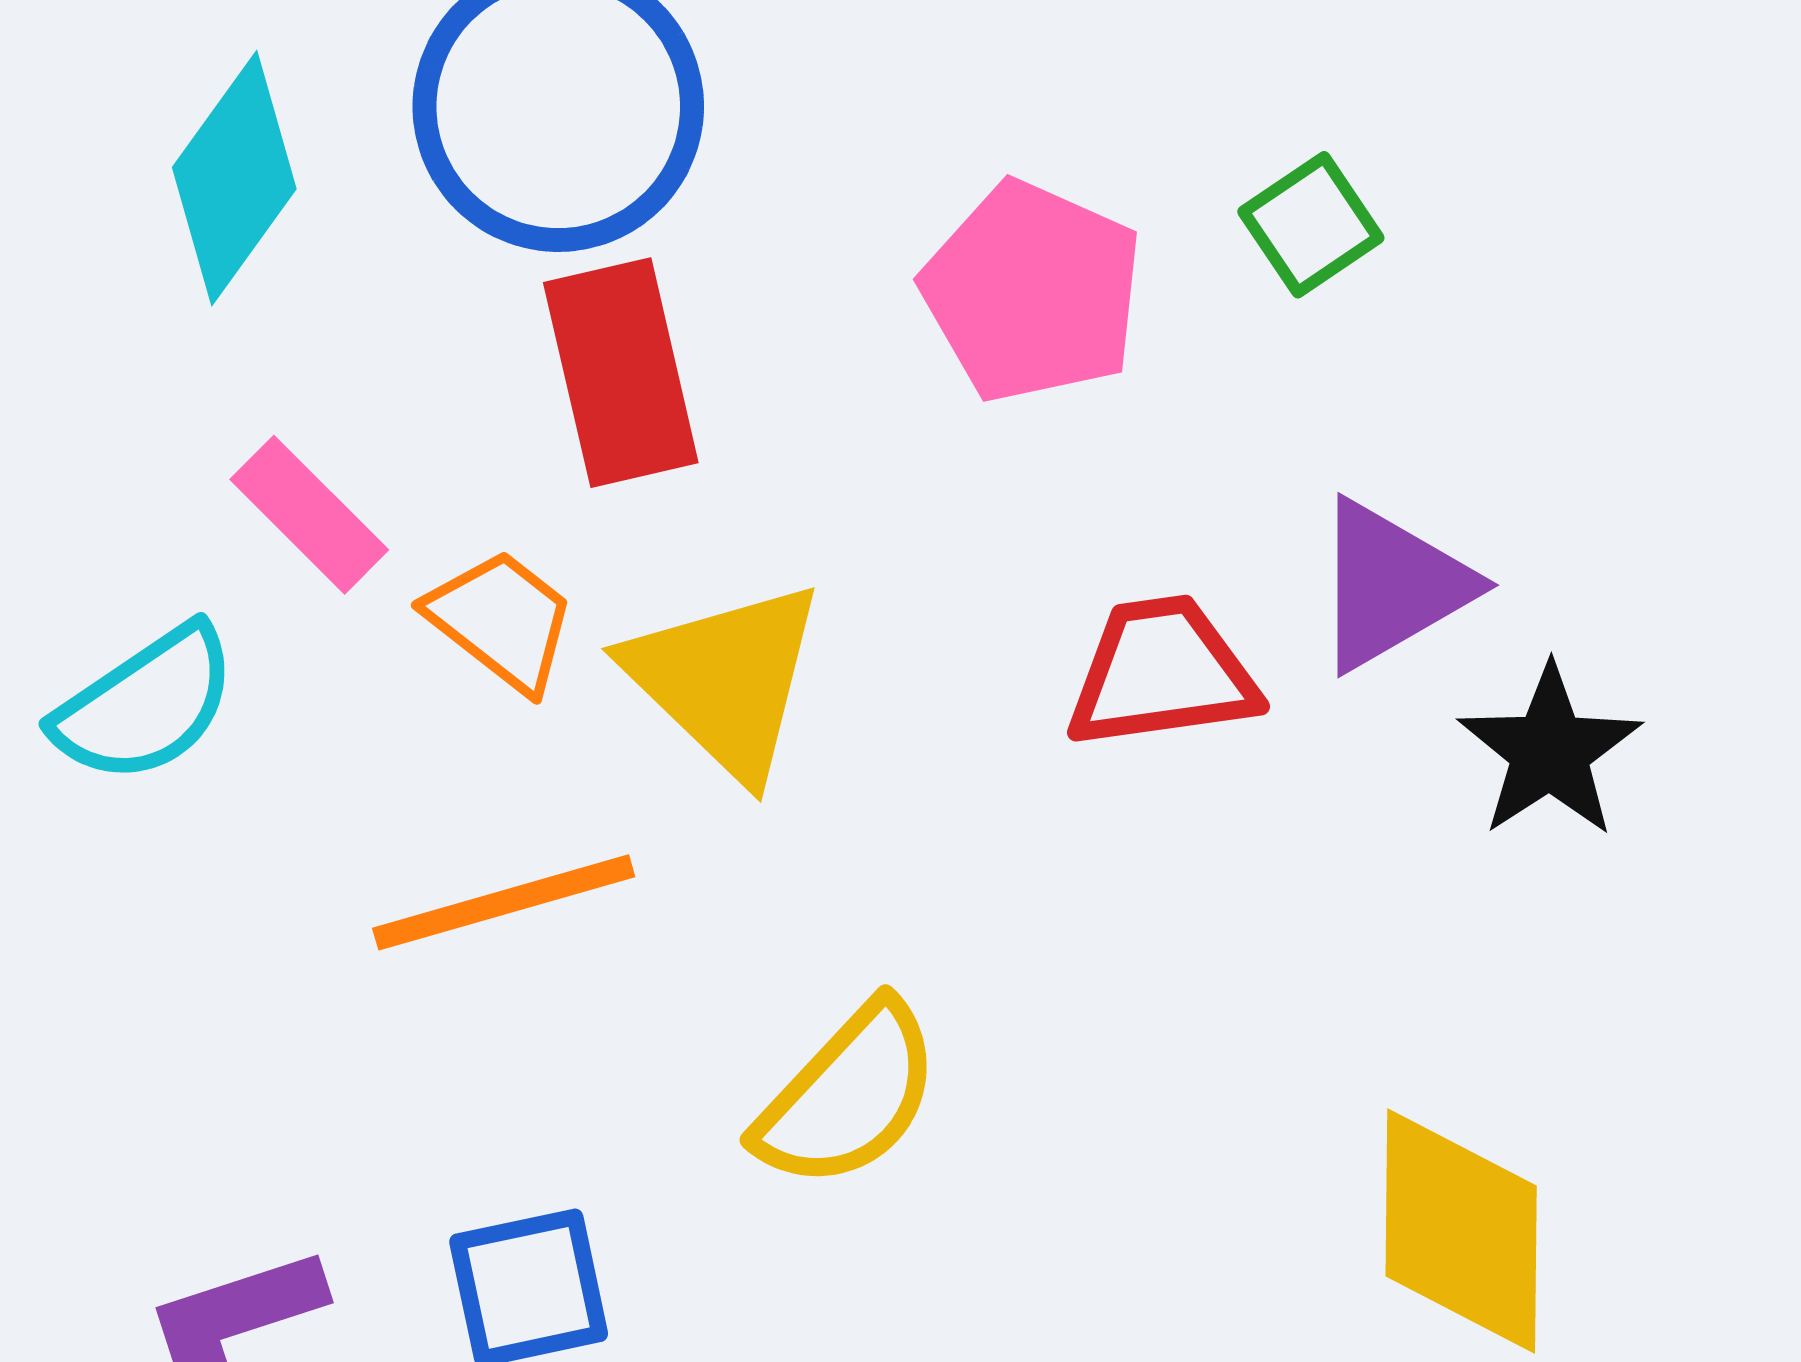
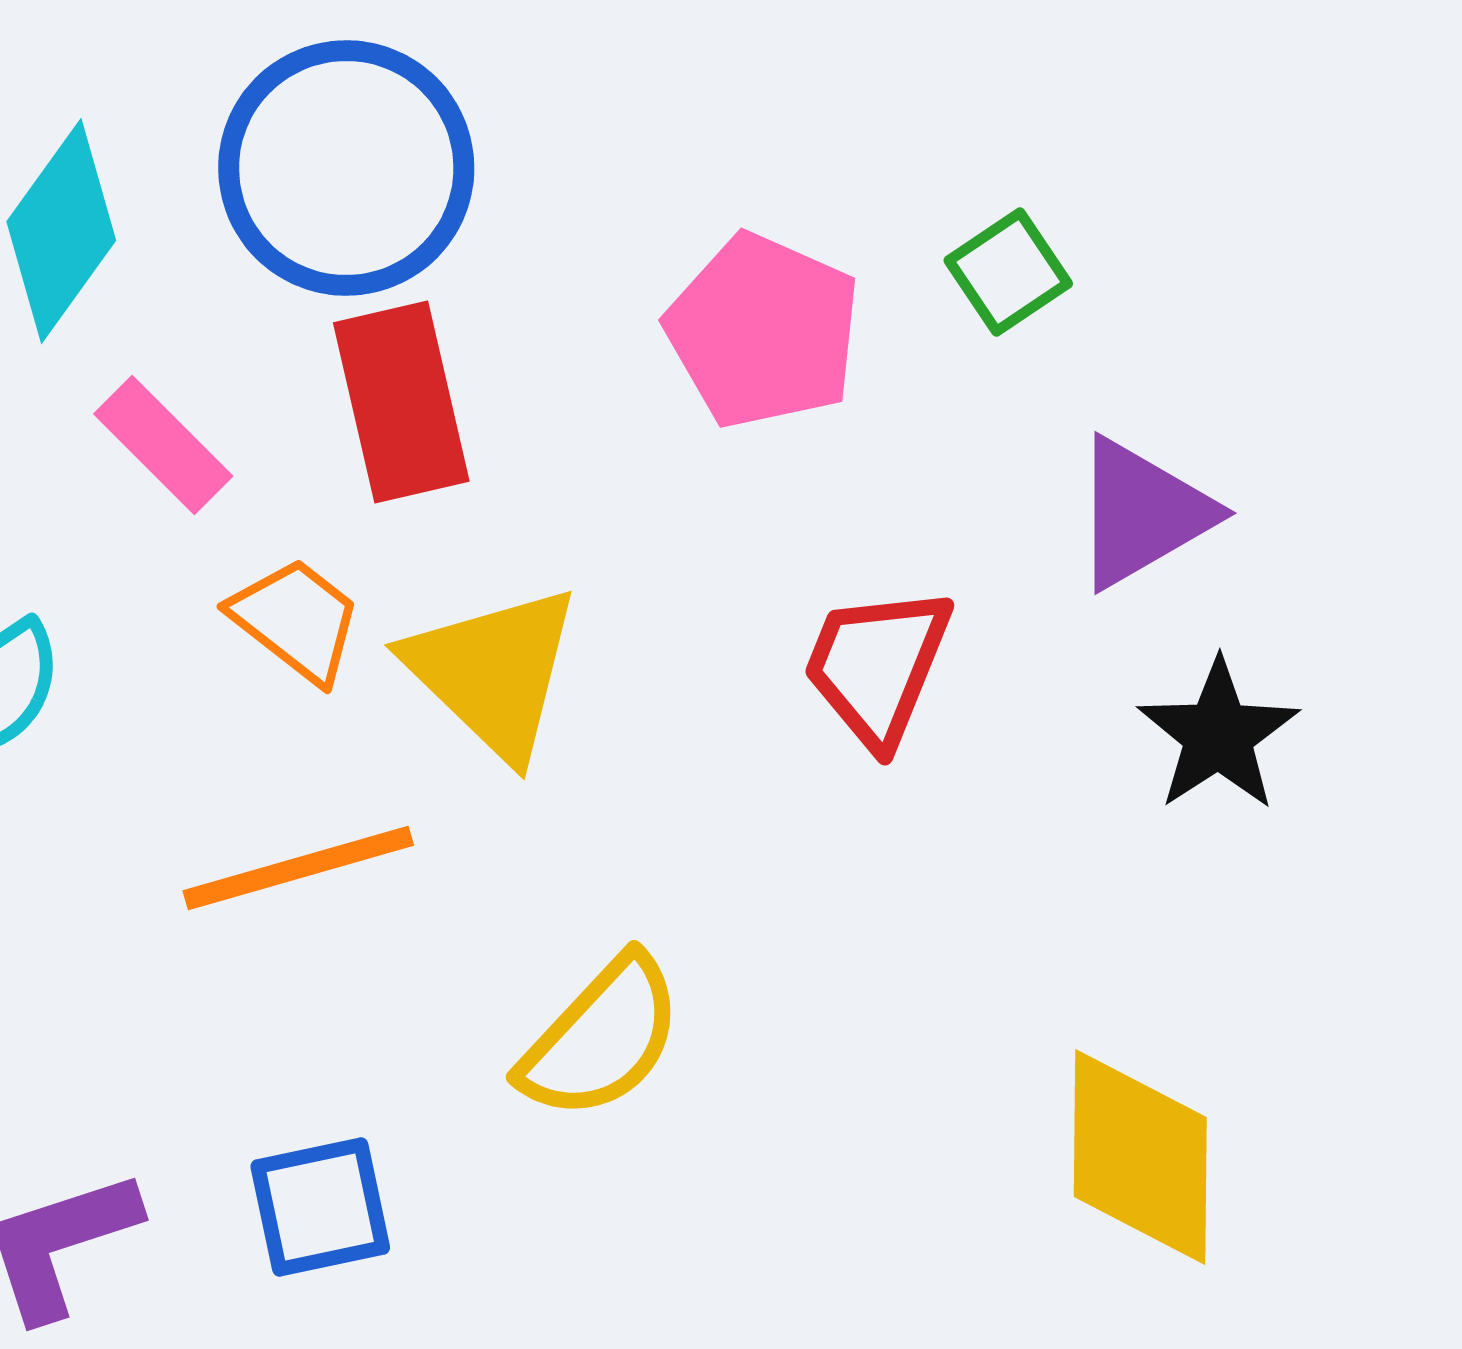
pink rectangle: (309, 515) -> (163, 445), moved
purple triangle: (1392, 585) -> (1142, 513), moved
red trapezoid: (1162, 673) -> (877, 666), turned -60

